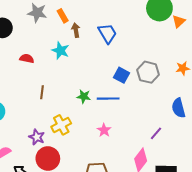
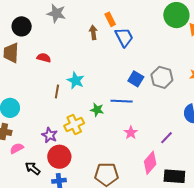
orange rectangle: (63, 16) -> (110, 19), moved
cyan star: (60, 51) -> (76, 81), moved
green star: (84, 96) -> (97, 110), moved
pink star: (104, 130) -> (131, 133), moved

